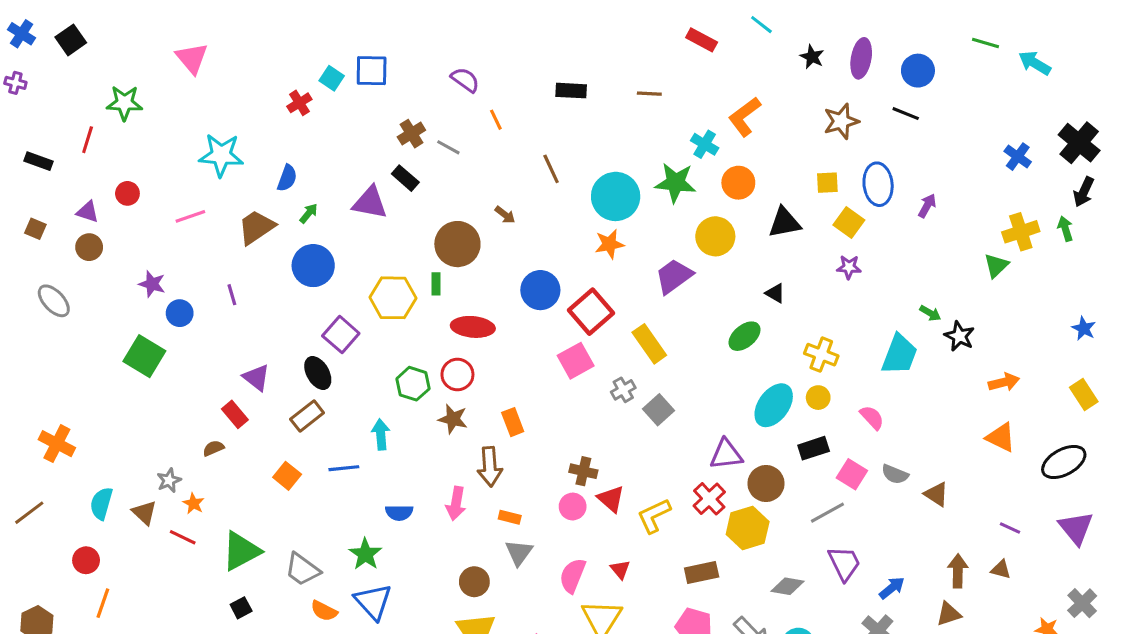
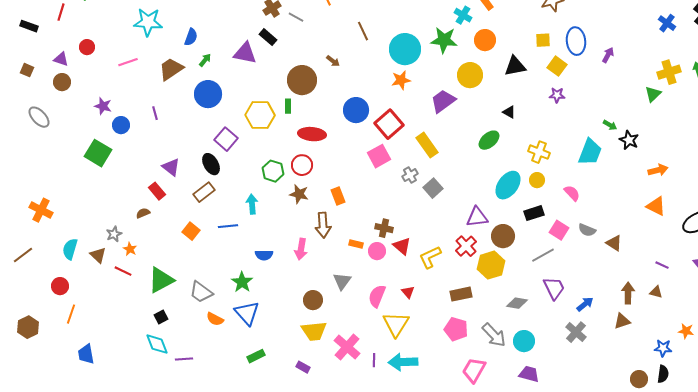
orange rectangle: (510, 517) -> (356, 244), moved

